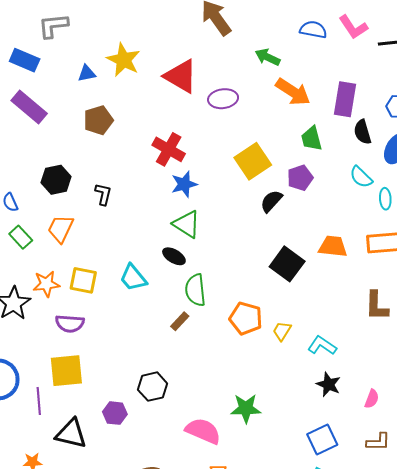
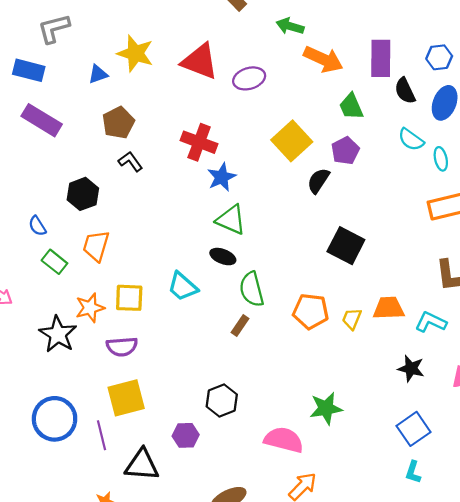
black L-shape: (103, 194) -> (130, 162), moved, turned -40
orange trapezoid: (333, 246) -> (389, 308), moved
cyan L-shape: (322, 345) -> (431, 322), moved

